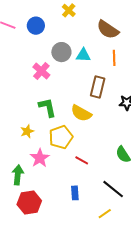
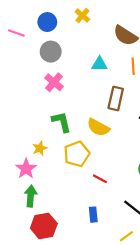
blue circle: (36, 26) -> (47, 22), moved
gray circle: (61, 52) -> (51, 52), moved
pink star: (40, 158) -> (26, 169), moved

